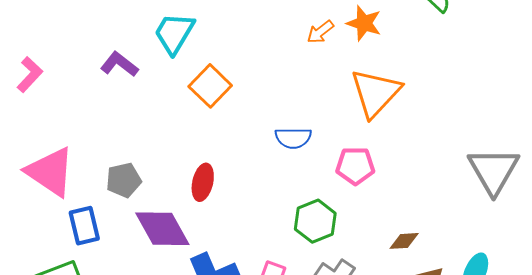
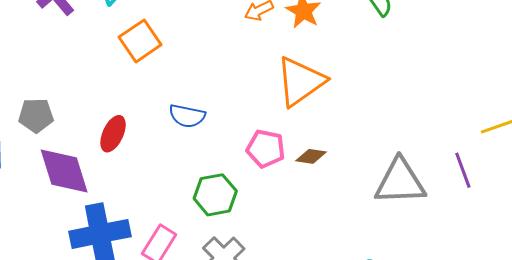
blue semicircle: (293, 138) -> (187, 116), moved
gray triangle: (494, 171) -> (400, 182), turned 46
brown diamond: (404, 241) -> (311, 156), moved

